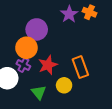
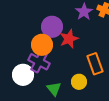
purple cross: (23, 65) -> (39, 62), size x1.5
red star: (48, 65) -> (69, 39), moved

